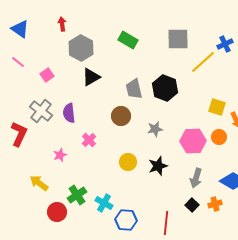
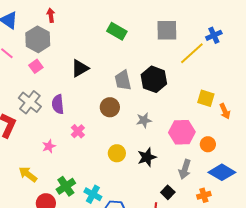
gray hexagon: (81, 48) -> (38, 39), moved
orange circle: (219, 137) -> (208, 144), moved
black square: (192, 205) -> (168, 192), moved

